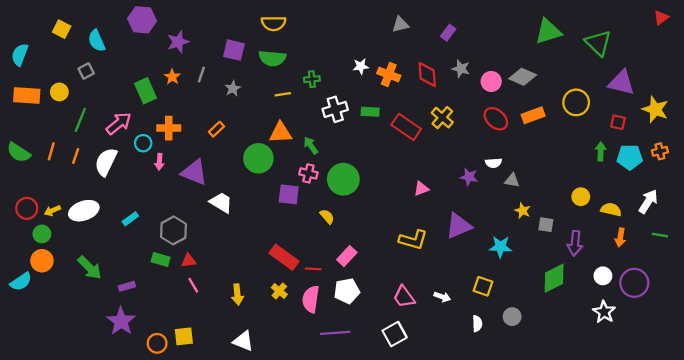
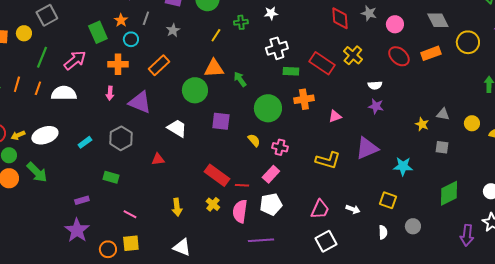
white star: (361, 66) -> (271, 13), moved
gray square: (86, 71) -> (47, 15), size x1.5
orange cross: (389, 74) -> (304, 99), moved, turned -30
gray diamond: (523, 77) -> (438, 20), moved, turned 40
yellow line: (283, 94) -> (216, 35), turned -48
white cross: (335, 109) -> (277, 48), moved
green rectangle: (370, 112) -> (291, 71), moved
orange rectangle: (216, 129) -> (159, 65), size x1.5
cyan circle: (143, 143) -> (131, 39), moved
white semicircle: (106, 162) -> (64, 93), turned 65
white semicircle: (493, 163) -> (375, 85), moved
pink cross: (308, 173) -> (280, 147), moved
gray triangle: (512, 180) -> (443, 114), moved
white trapezoid: (221, 203) -> (177, 128), moved
yellow star: (523, 211) -> (422, 124), moved
gray hexagon: (173, 230) -> (121, 138), moved
purple arrow: (575, 243) -> (467, 235), moved
red triangle: (189, 261) -> (158, 159), moved
green arrow: (90, 268) -> (37, 172), moved
pink line: (193, 285) -> (130, 214), moved, turned -32
pink trapezoid: (404, 297) -> (320, 209), turned -120
white square: (395, 334) -> (326, 241), moved

